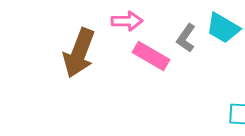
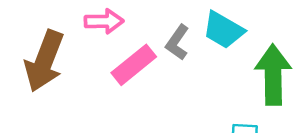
pink rectangle: (151, 56) -> (134, 65), turned -69

